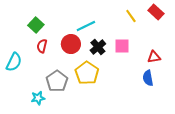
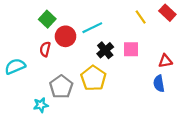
green square: (36, 25) -> (47, 19), moved
red circle: (71, 44) -> (65, 36), moved
cyan semicircle: (14, 62) -> (15, 66), turned -138

